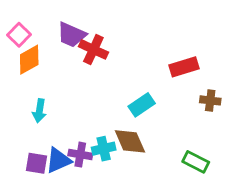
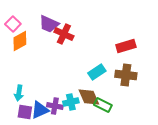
brown cross: (210, 100) -> (126, 75), moved, size x1.5
cyan arrow: (39, 111) -> (19, 93), moved
green rectangle: (196, 162) -> (103, 105), moved

